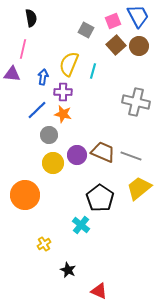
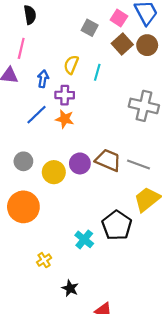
pink square: (113, 21) -> (119, 18), turned -35
yellow semicircle: (69, 64) -> (71, 65), size x0.7
gray circle: (49, 135) -> (23, 161), moved
black pentagon: (100, 198) -> (117, 225), moved

